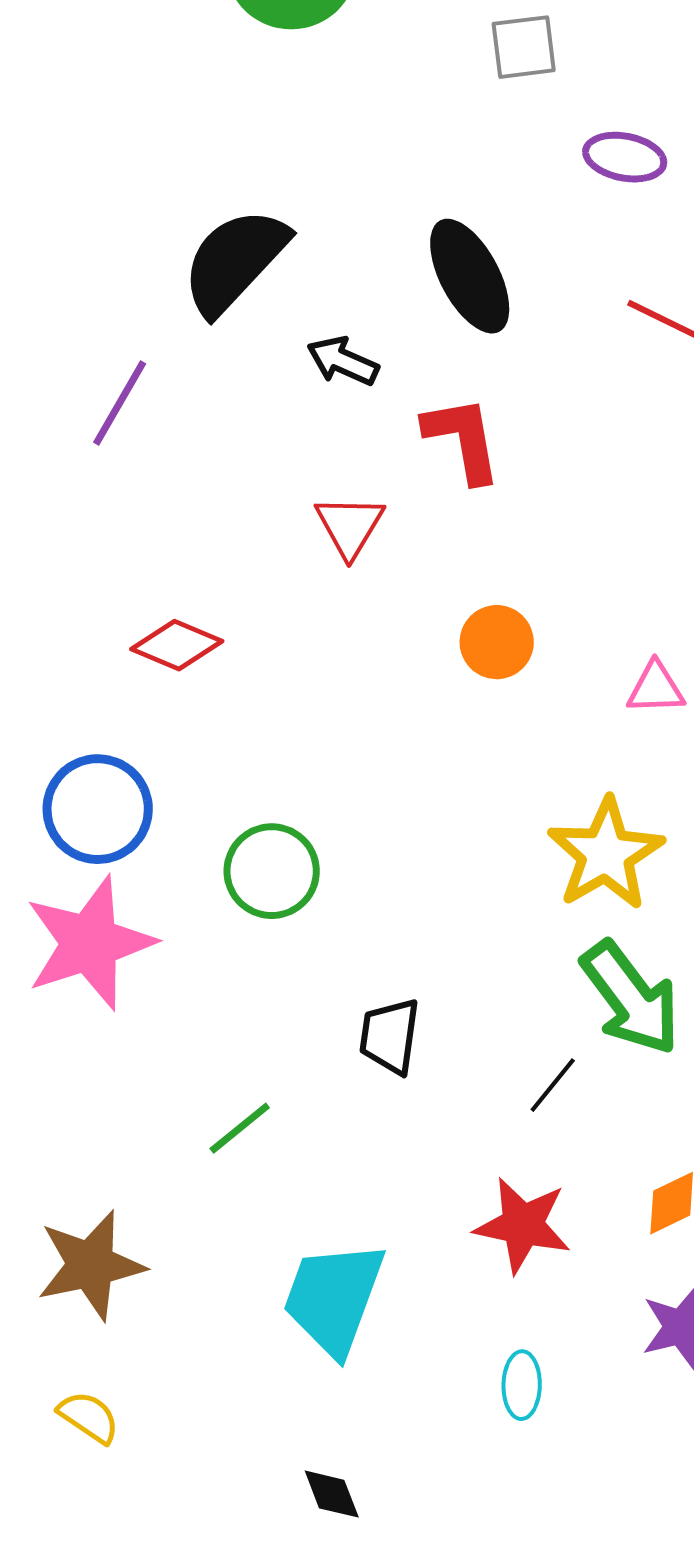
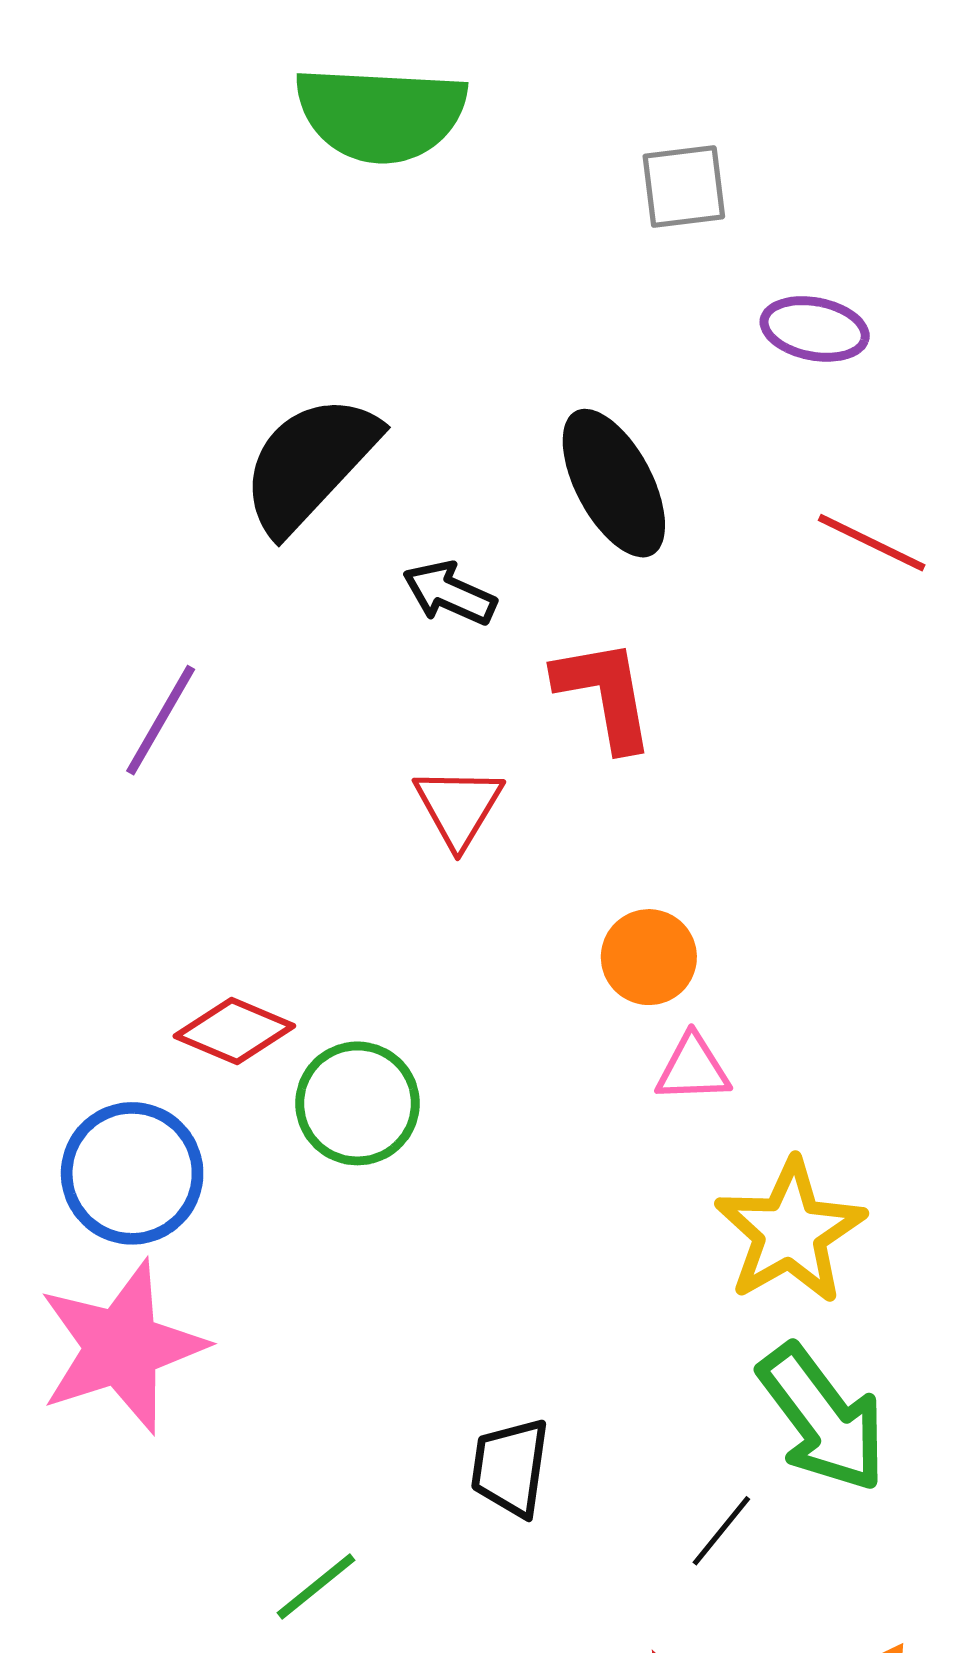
purple line: (120, 403) -> (161, 720), moved
red diamond: (177, 645) -> (234, 1031), moved
pink triangle: (656, 688) -> (693, 1068), moved
green circle: (272, 871) -> (357, 1103), moved

